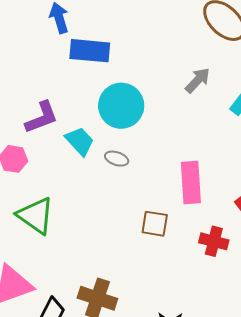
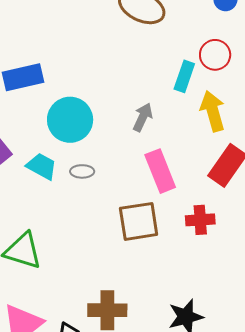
gray arrow: (198, 80) -> (143, 117), moved
brown square: (155, 224) -> (139, 221), size x1.5

